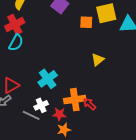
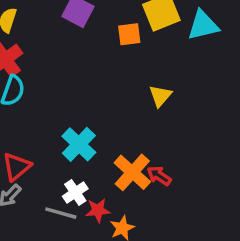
orange cross: (75, 100) -> (132, 172), turned -30
red star: (59, 114) -> (98, 210), moved

